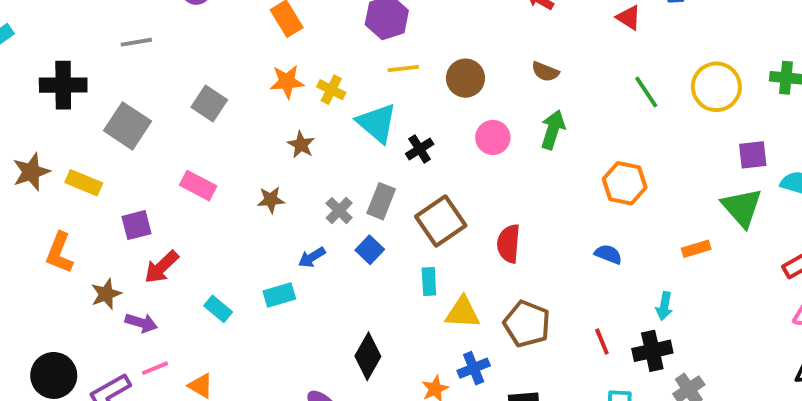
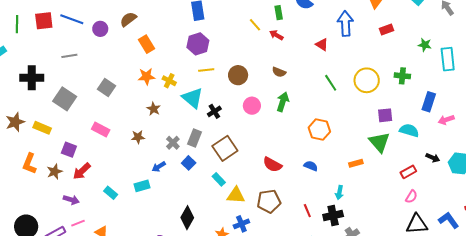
purple square: (136, 225) -> (69, 150), turned 35
red semicircle: (509, 244) -> (272, 165), moved, turned -66
cyan rectangle: (429, 281) -> (219, 179), turned -40
brown star: (106, 294) -> (55, 172), moved
brown pentagon: (527, 324) -> (269, 201), turned -30

